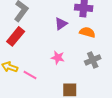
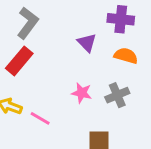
purple triangle: (61, 24) -> (87, 43), turned -40
gray cross: (93, 60) -> (117, 95), moved

